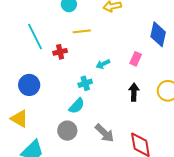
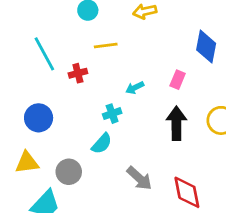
black arrow: (134, 92) -> (176, 123), size x1.4
yellow triangle: (19, 119) -> (27, 163), turned -36
gray circle: (67, 131) -> (69, 172), moved

